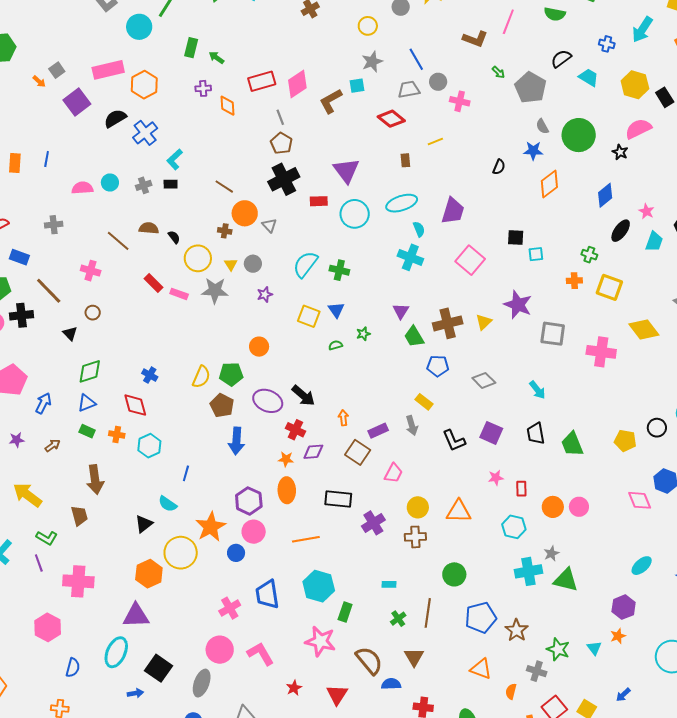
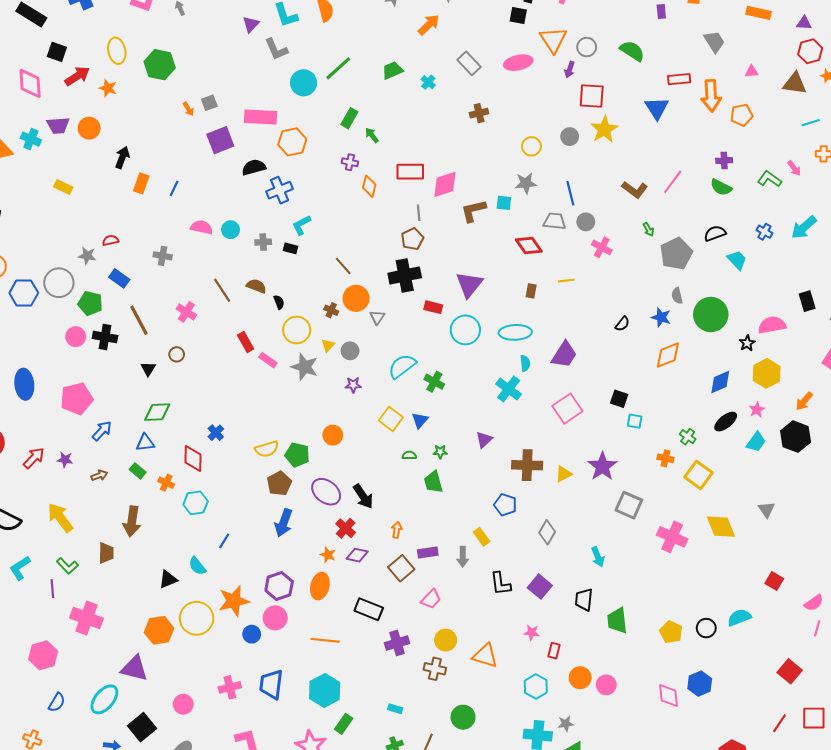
yellow hexagon: (635, 85) -> (767, 373), moved
green trapezoid: (414, 337) -> (433, 482), moved
yellow semicircle: (201, 377) -> (267, 449), turned 35
gray diamond: (484, 380) -> (547, 532), turned 60
pink circle: (220, 650) -> (183, 704), moved, size x0.7

